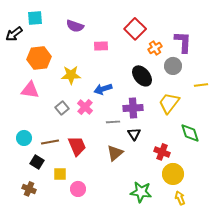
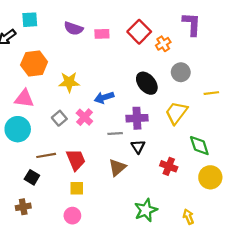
purple L-shape: (183, 42) -> (192, 24), moved
pink rectangle: (101, 46) -> (102, 34), moved
orange cross: (155, 48) -> (163, 44), moved
cyan circle: (24, 138) -> (18, 129), moved, size x1.5
yellow square: (60, 174) -> (77, 188), moved
yellow circle: (173, 174) -> (210, 177), moved
brown cross: (29, 189) -> (23, 207), turned -32
pink circle: (78, 189) -> (72, 216), moved
green star: (141, 192) -> (146, 210), turned -30

